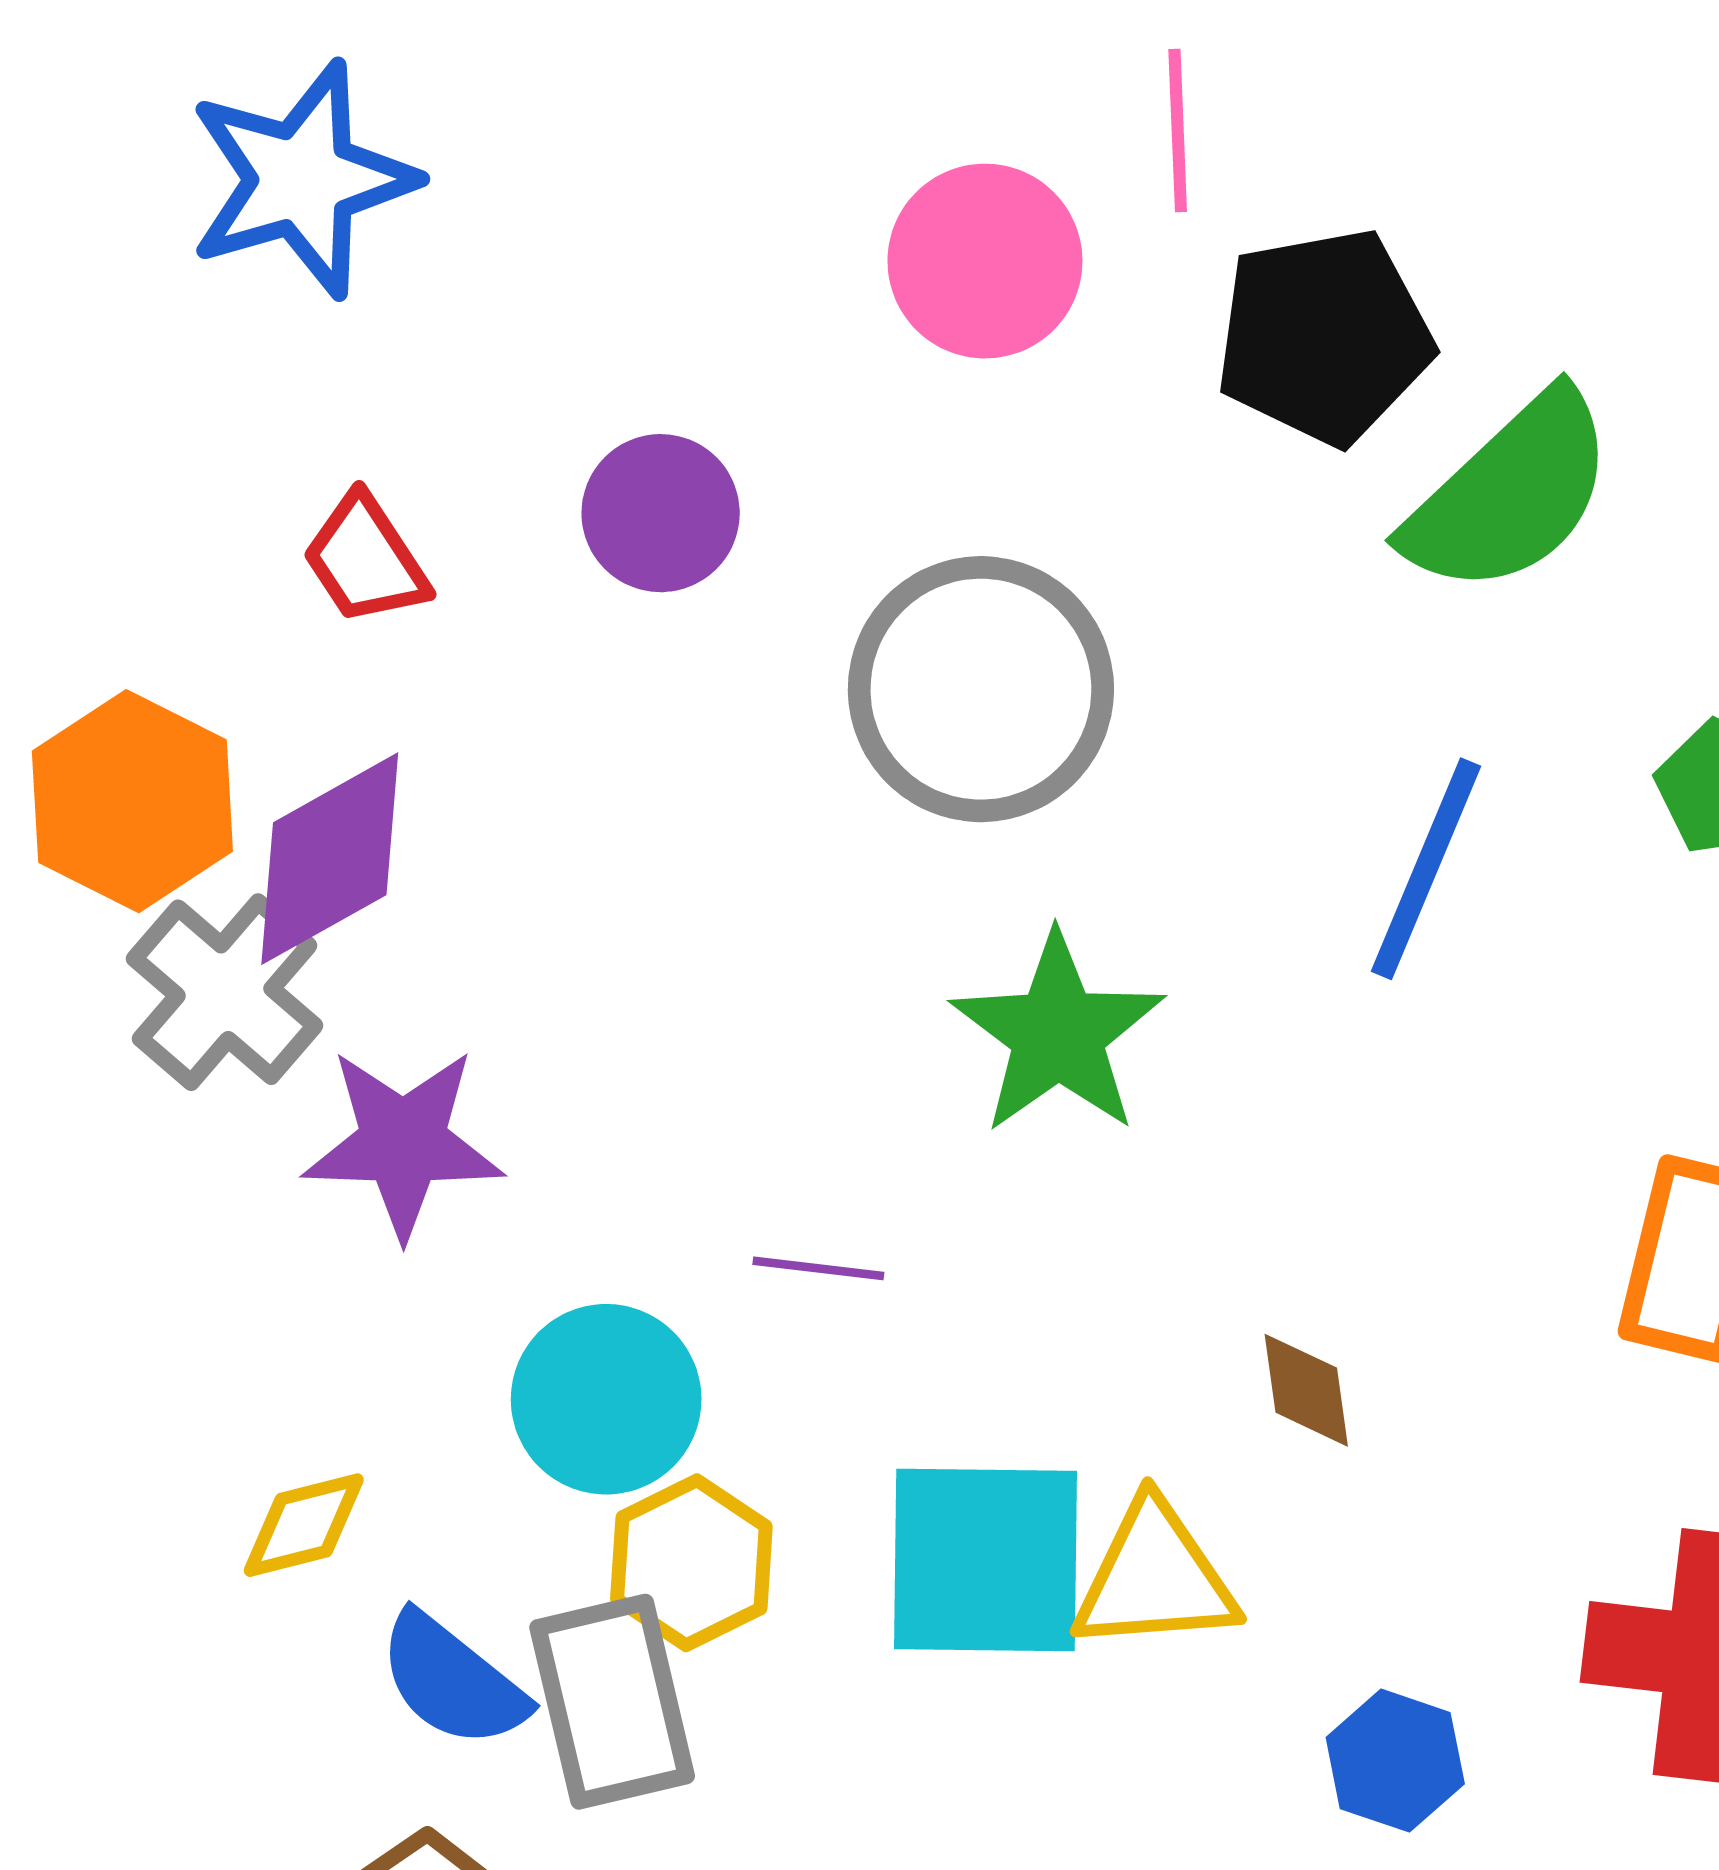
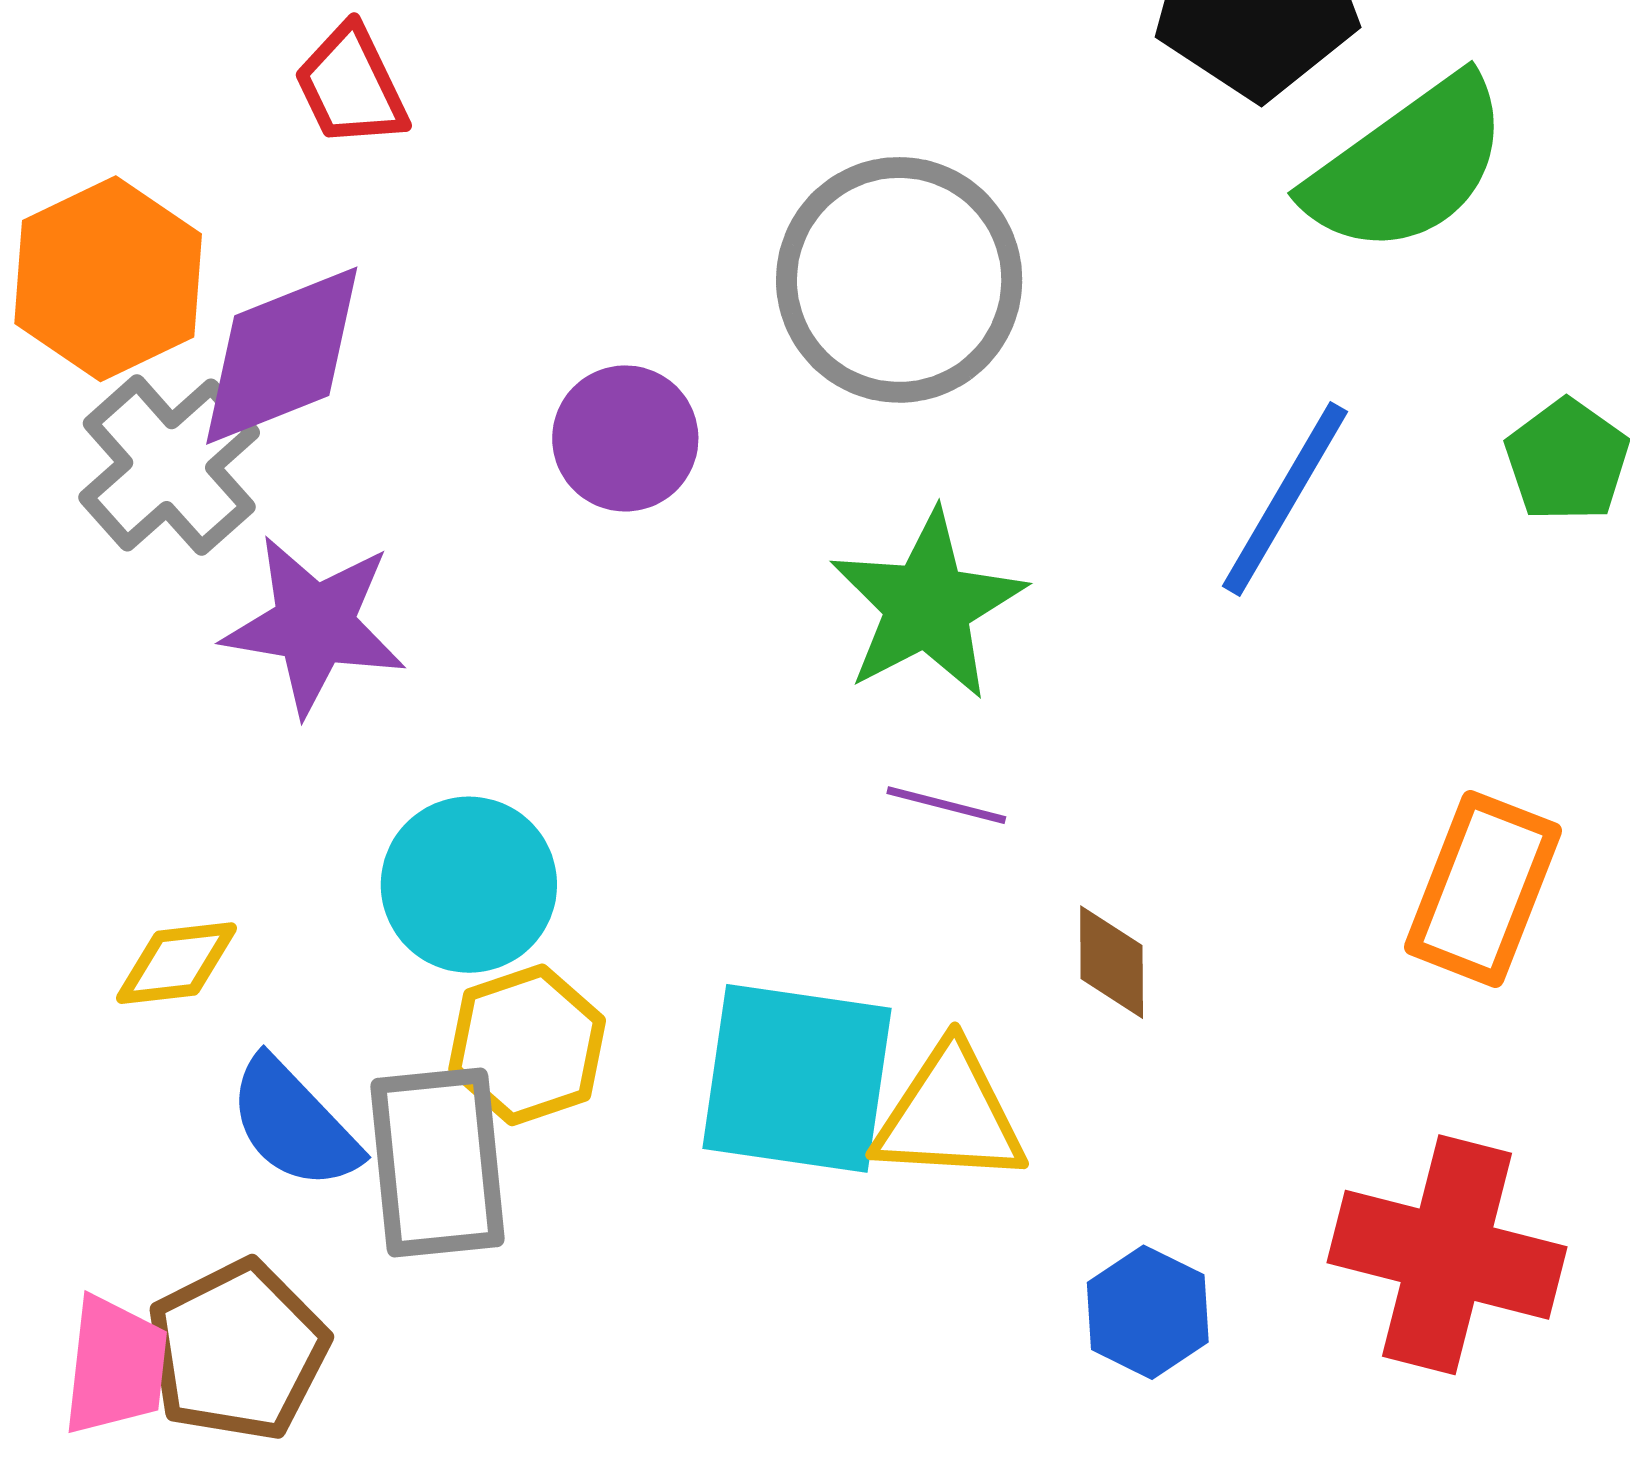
purple circle: (661, 513) -> (625, 438), moved
purple line: (818, 1268) -> (946, 805), moved

